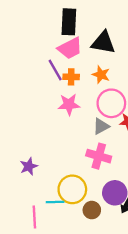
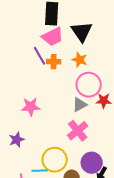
black triangle: (103, 42) -> (82, 32), turned 45
pink star: (69, 104) -> (31, 107), moved
pink cross: (99, 156) -> (78, 131), turned 35

